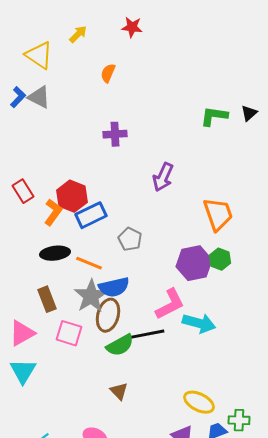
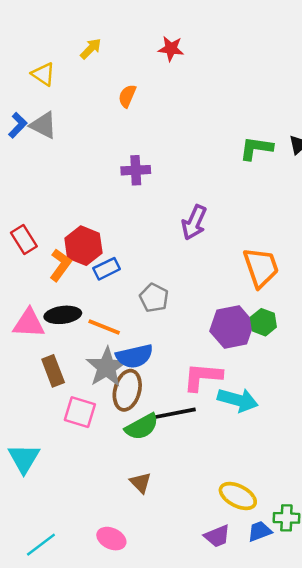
red star: (132, 27) -> (171, 49), moved
yellow triangle: (39, 55) -> (43, 74), size x0.7
blue rectangle: (91, 215) -> (107, 269), size x0.7
pink L-shape: (170, 304) -> (203, 377), turned -148
pink triangle: (22, 333) -> (29, 323), moved, turned 32

